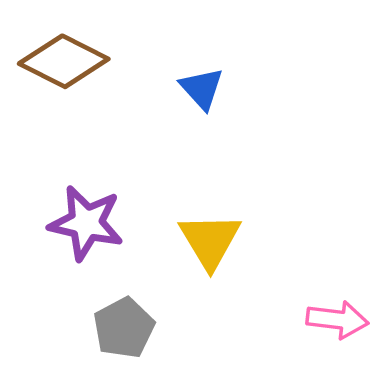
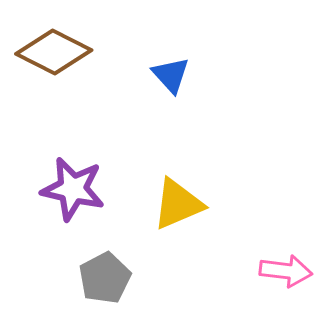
yellow triangle: (210, 241) -> (178, 204), turned 38

